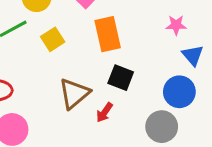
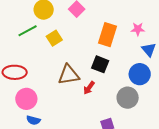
orange rectangle: (108, 34) -> (107, 35), moved, turned 30
brown triangle: (74, 93) -> (69, 75), turned 30

